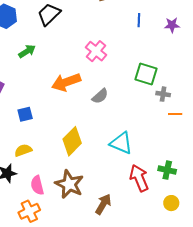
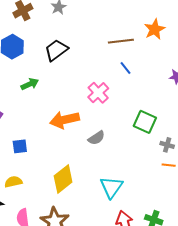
blue line: (139, 20) -> (125, 68), moved, turned -48
gray cross: (163, 94) -> (167, 145), moved
cyan triangle: (121, 143) -> (111, 187), turned 35

